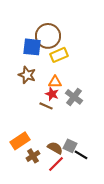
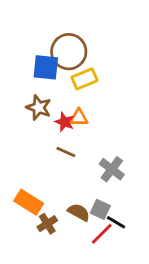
red star: (52, 94) -> (64, 122), moved
gray cross: (74, 97) -> (112, 169), moved
orange rectangle: (20, 141) -> (29, 202), turned 66
red line: (56, 164) -> (102, 234), moved

